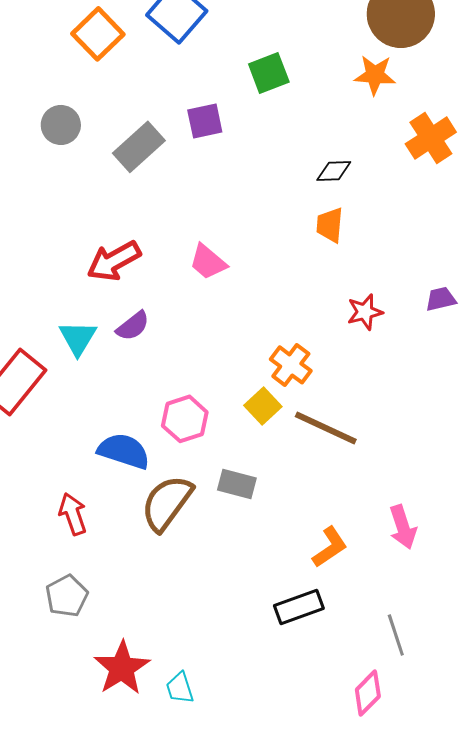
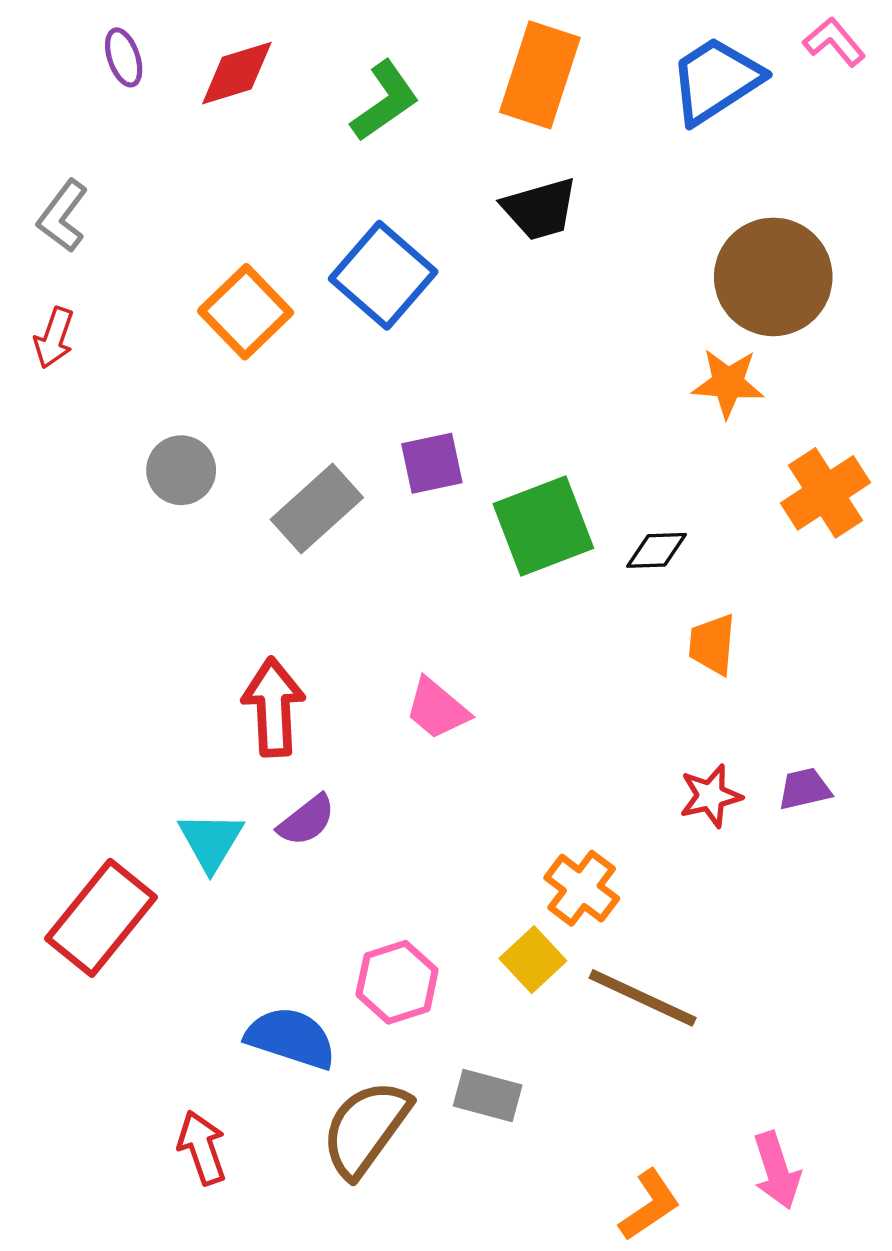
green square: (269, 73) -> (543, 526), moved, size x1.4
orange trapezoid: (330, 225) -> (712, 644), moved
red arrow: (114, 261) -> (273, 707), turned 116
purple trapezoid: (441, 299) -> (805, 789), moved

